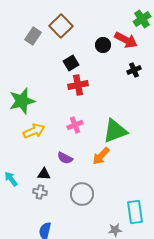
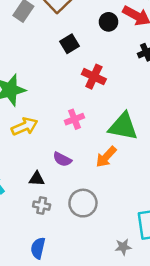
red cross: (78, 85) -> (94, 77), moved, turned 36
green triangle: (115, 131) -> (123, 126), turned 32
gray cross: (40, 192) -> (42, 206), moved

